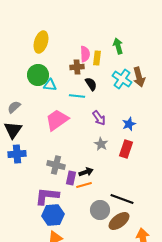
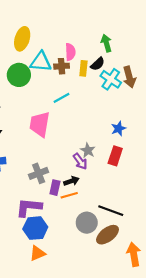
yellow rectangle: (97, 58) -> (83, 68), moved
black semicircle: (91, 84) -> (98, 64), moved, turned 80
cyan triangle: (50, 85) -> (41, 62), moved, size x1.5
cyan line: (77, 96) -> (62, 98), turned -35
purple arrow: (99, 118) -> (80, 161), moved
pink trapezoid: (57, 120) -> (40, 124), turned -45
gray cross: (56, 165) -> (39, 173), turned -36

